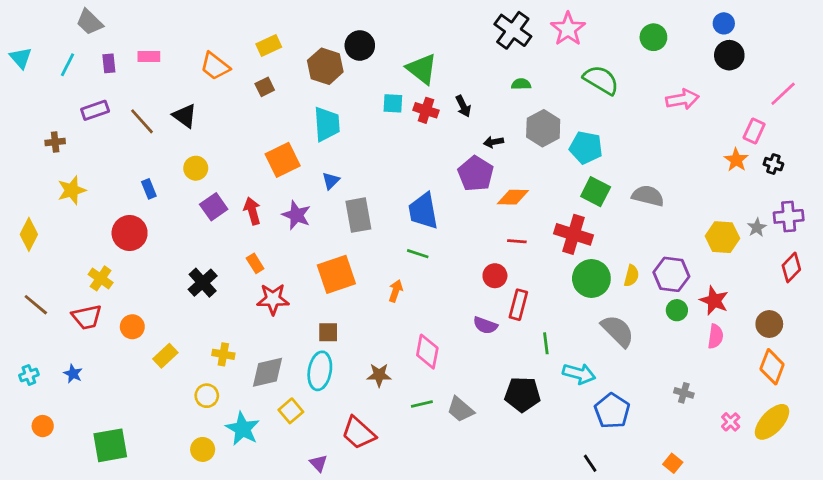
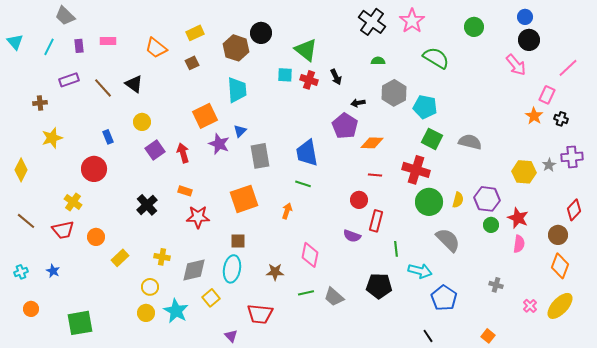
pink arrow: (682, 99) -> (516, 65), moved, turned 60
purple star: (296, 215) -> (219, 144), moved
orange rectangle: (255, 263) -> (185, 191), turned -40
red diamond: (791, 267) -> (574, 210), moved
red trapezoid: (358, 433) -> (260, 314), turned -36
yellow circle: (203, 449) -> (146, 313), moved

